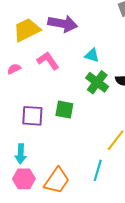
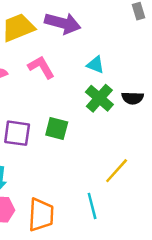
cyan line: (98, 170) -> (92, 206), turned -35
orange trapezoid: (57, 181) -> (41, 215), turned -36

